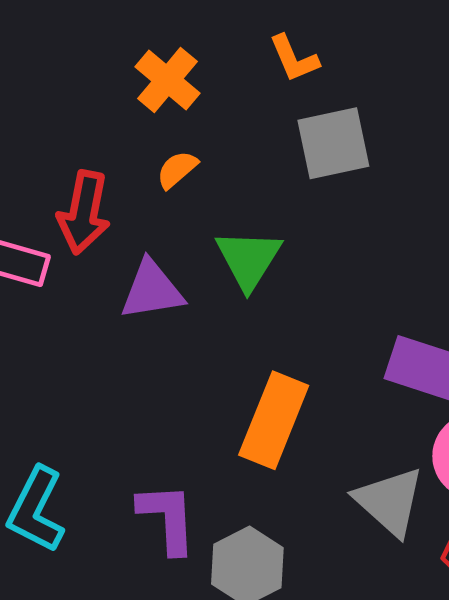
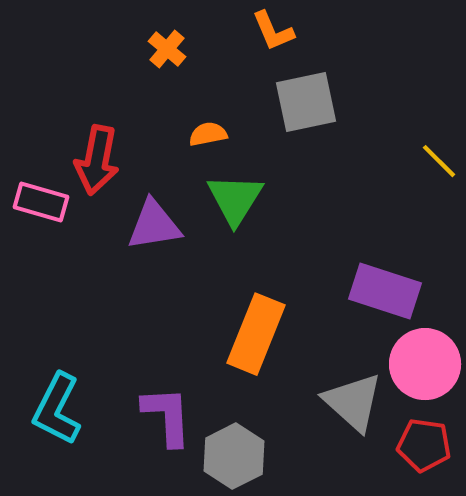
orange cross: (167, 80) -> (167, 49), size x0.7
orange semicircle: (177, 170) -> (208, 134), moved, turned 30

